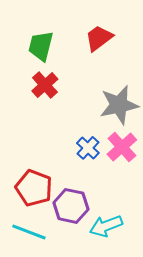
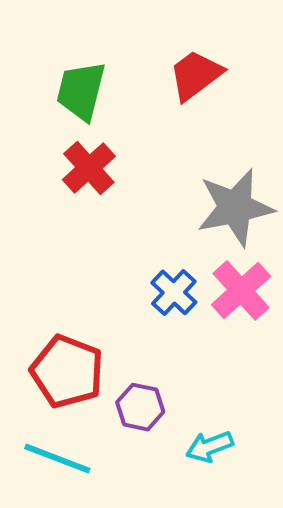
purple hexagon: (71, 206) -> (140, 407), size x0.7
cyan arrow: (106, 226) -> (209, 447), size x0.7

